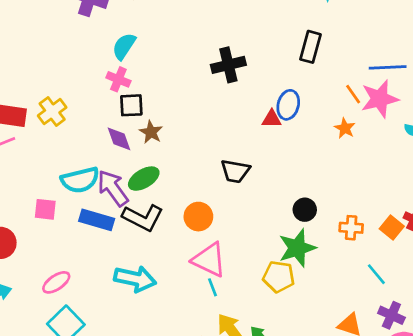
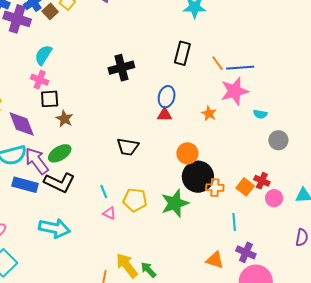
orange line: (353, 94) -> (218, 63), moved
red triangle: (272, 119) -> (165, 115), moved
purple diamond: (119, 139) -> (22, 124), moved, size x1.4
black circle: (305, 210) -> (198, 177), moved, size x1.8
orange circle: (198, 217) -> (187, 153), moved
pink triangle: (209, 260) -> (109, 213), size x0.5
cyan line: (376, 274) -> (234, 222), turned 36
yellow pentagon: (279, 277) -> (135, 200), moved
cyan line: (212, 287) -> (104, 191), moved

